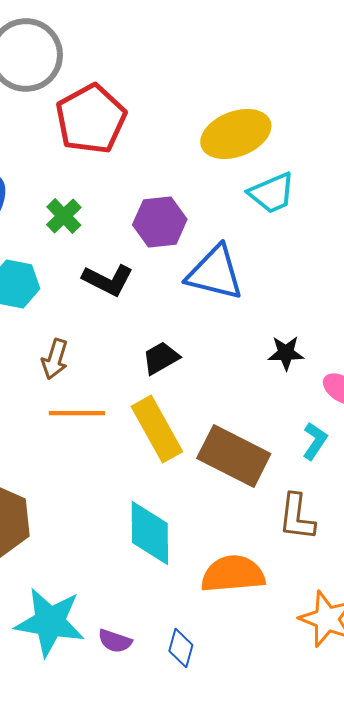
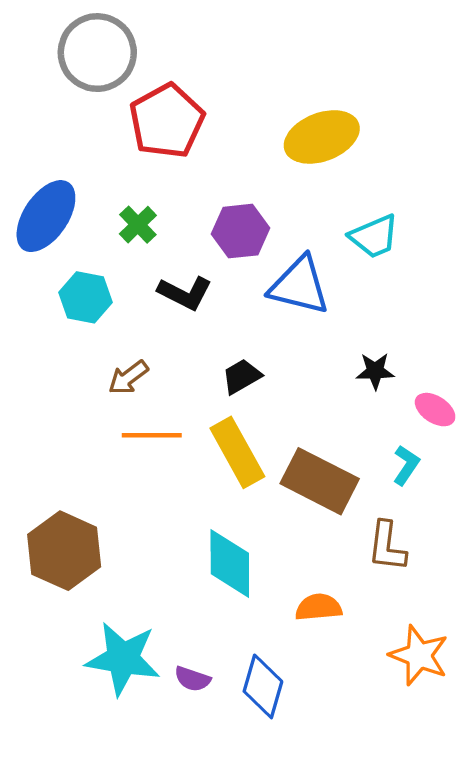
cyan trapezoid: (272, 193) -> (374, 236), moved
brown arrow: (55, 359) -> (128, 377), turned 36
orange semicircle: (233, 574) -> (319, 607), size x0.7
blue diamond: (181, 648) -> (263, 686), size x1.5

